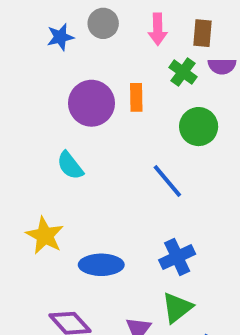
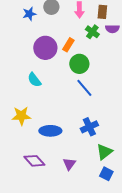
orange rectangle: (136, 97) -> (68, 45), turned 32
green circle: (199, 127) -> (79, 64), moved
yellow star: (45, 236) -> (21, 116), turned -30
green triangle: (177, 308) -> (104, 152), moved

